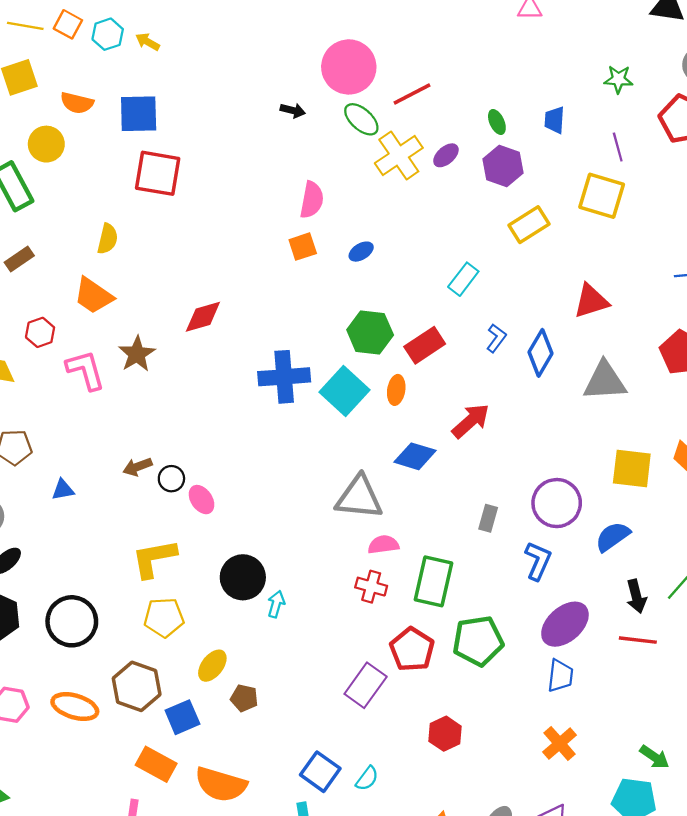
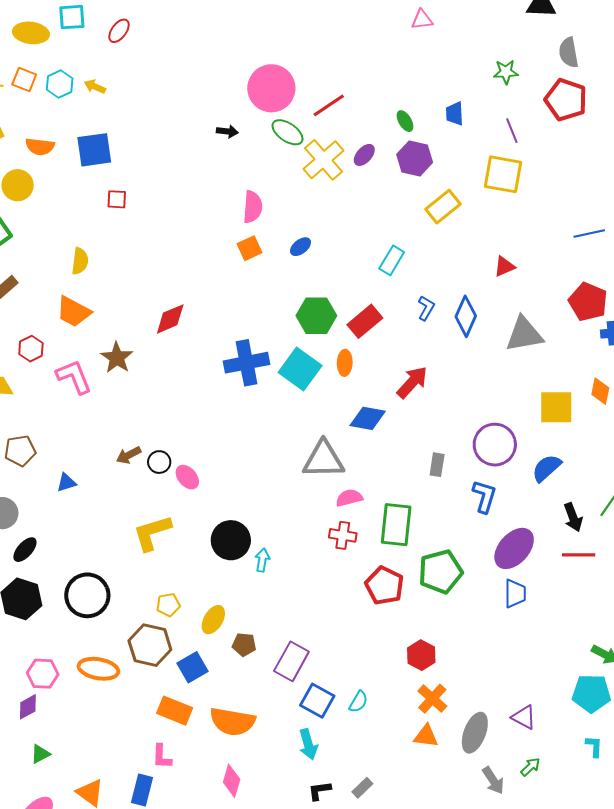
red square: (158, 173) -> (117, 199), size x0.5
red triangle: (591, 301) -> (504, 266), size x0.7
yellow pentagon: (164, 617) -> (168, 605), moved, size x0.7
purple rectangle: (366, 685) -> (291, 661), moved
orange cross: (560, 743) -> (432, 699), moved

